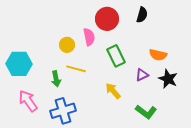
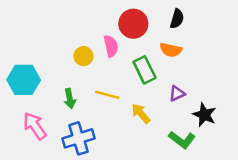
orange semicircle: (158, 55) -> (171, 50), moved
yellow line: (76, 69) -> (107, 95), moved
black star: (168, 79) -> (204, 115), moved

